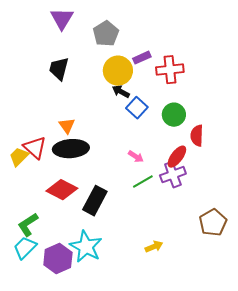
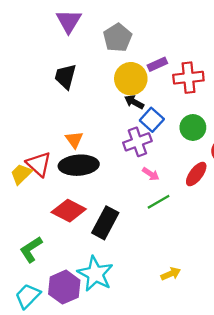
purple cross: (173, 175) -> (137, 142), moved
cyan trapezoid: (25, 248) -> (28, 296), moved

